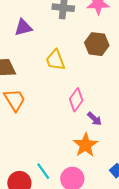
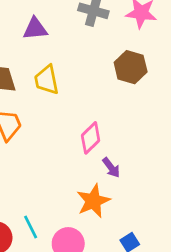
yellow trapezoid: (55, 60) -> (47, 80), moved

